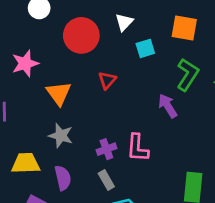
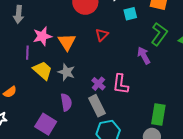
pink star: (25, 63) -> (42, 36), moved
purple cross: (106, 149) -> (98, 84), turned -32
yellow trapezoid: (26, 163) -> (43, 70), moved, turned 40
gray rectangle: (106, 180) -> (97, 106), size x1.5

